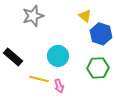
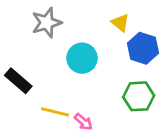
cyan circle: (58, 56) -> (82, 58), moved
pink arrow: (59, 86) -> (83, 122), turned -32

